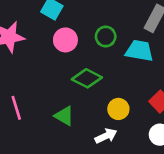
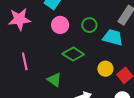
pink line: (16, 108) -> (25, 61), moved
yellow circle: (118, 109) -> (105, 69), moved

